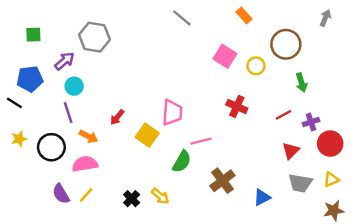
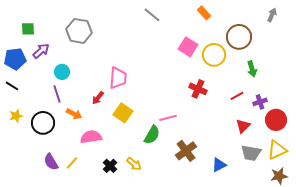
purple arrow: (65, 61) -> (41, 51), moved
yellow circle: (256, 66) -> (214, 55), size x1.5
blue pentagon: (30, 79) -> (15, 59), moved
pink trapezoid: (172, 112) -> (118, 78), moved
pink semicircle: (85, 164) -> (91, 137), moved
yellow triangle: (331, 179) -> (277, 150), size x1.5

